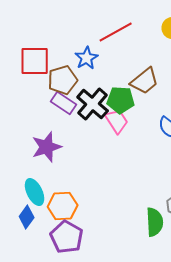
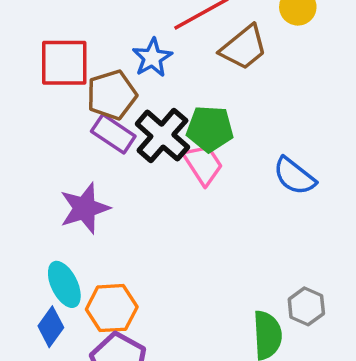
brown trapezoid: (145, 81) -> (244, 48), moved

